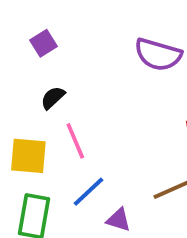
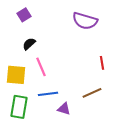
blue line: (89, 192) -> (48, 94), turned 36

